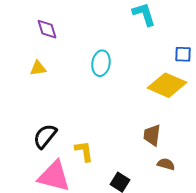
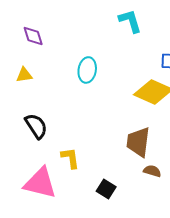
brown trapezoid: (152, 135) -> (138, 142), size x1.4
black semicircle: (45, 136) -> (36, 126), moved, turned 108

